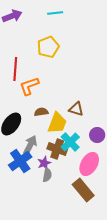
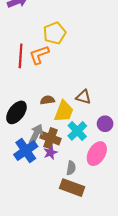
orange L-shape: (29, 86) -> (39, 55), moved
brown cross: (57, 149) -> (50, 138), moved
gray semicircle: (47, 175) -> (71, 168), moved
brown rectangle: (83, 190) -> (72, 188), moved, turned -30

